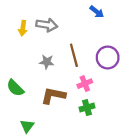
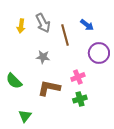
blue arrow: (97, 12) -> (87, 25), moved
gray arrow: (47, 25) -> (43, 23), turned 54
brown line: (74, 55) -> (65, 35), moved

